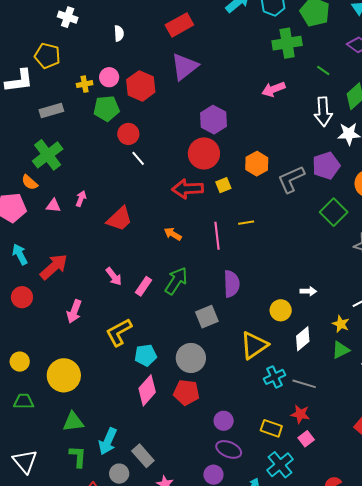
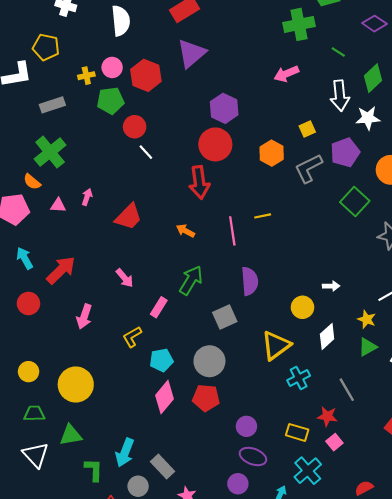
white semicircle: (119, 33) -> (121, 21), size x1.8
yellow square: (223, 185) -> (307, 129), moved
red arrow: (187, 189) -> (199, 182), turned -92
pink rectangle: (144, 286) -> (159, 307), moved
yellow L-shape: (119, 332) -> (132, 337), size x0.7
gray line: (304, 384) -> (347, 390), moved, turned 45
green triangle: (73, 422) -> (71, 435), moved
white triangle: (25, 461) -> (36, 455), moved

